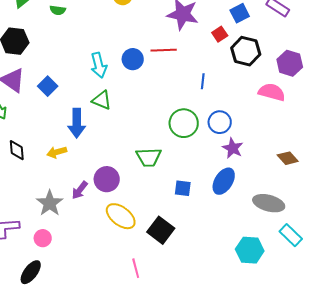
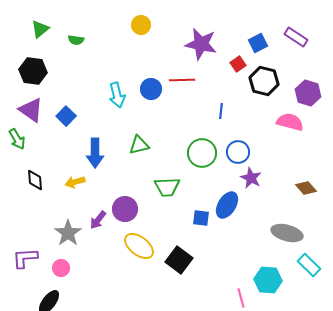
green triangle: (102, 100) -> (139, 145), moved, turned -35
blue ellipse: (224, 181) -> (227, 205), moved
pink line: (136, 268) -> (241, 298), moved

